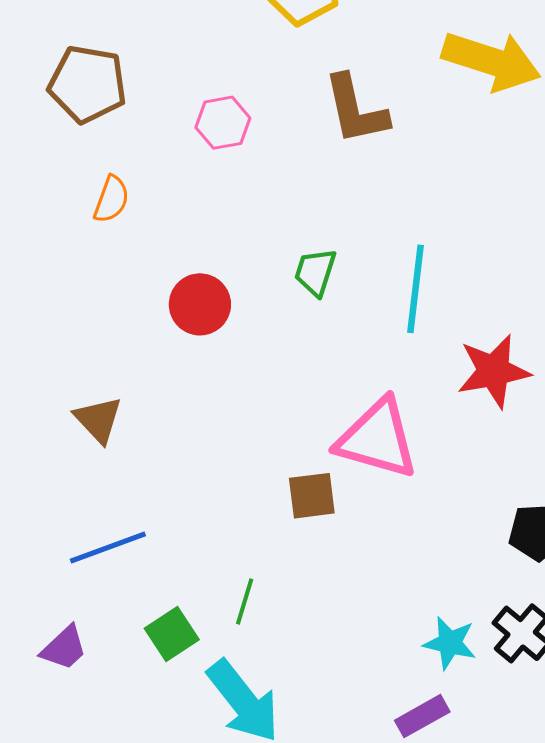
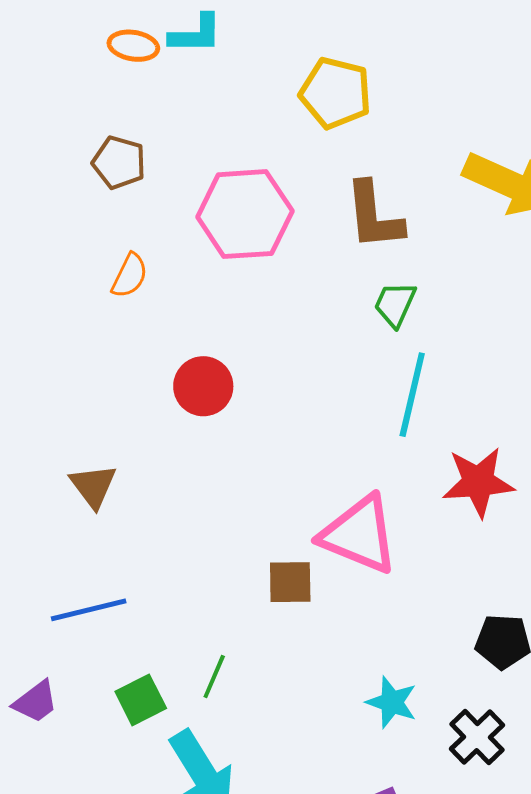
brown pentagon: (87, 84) -> (119, 162), size x0.7
pink hexagon: (223, 123) -> (245, 214), size x1.8
green trapezoid: (315, 272) -> (395, 304), moved
cyan star: (450, 643) -> (392, 702), moved

